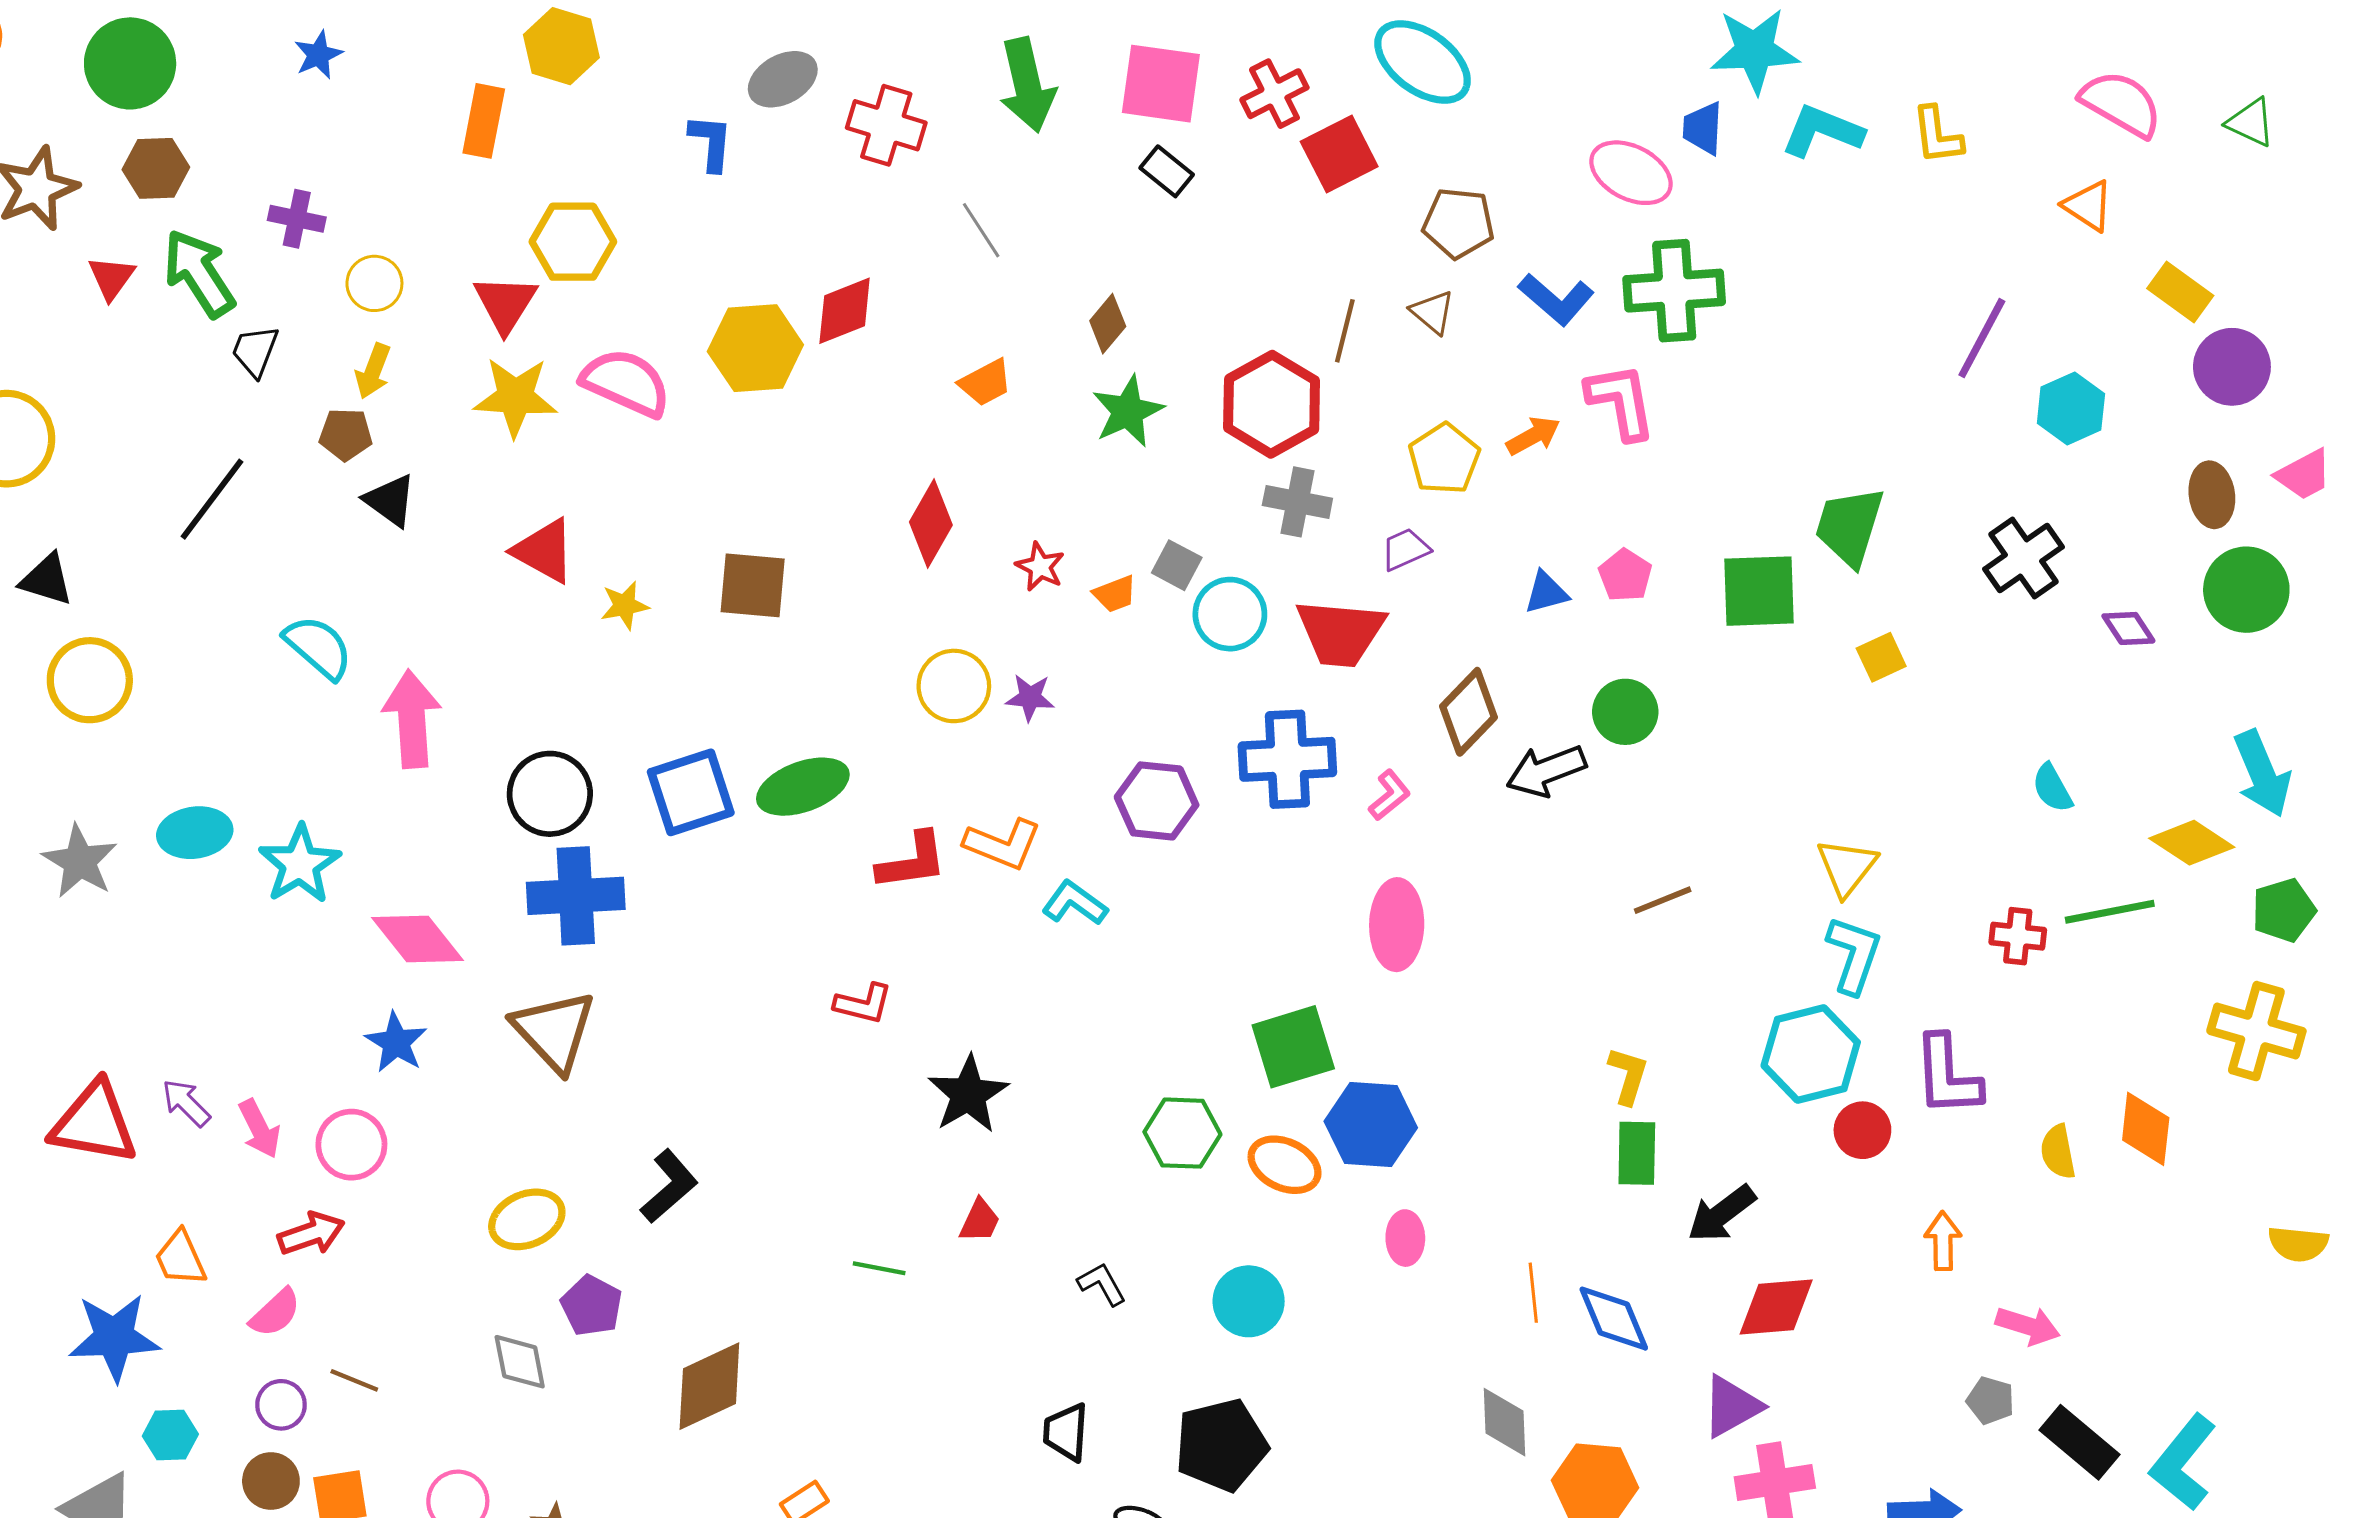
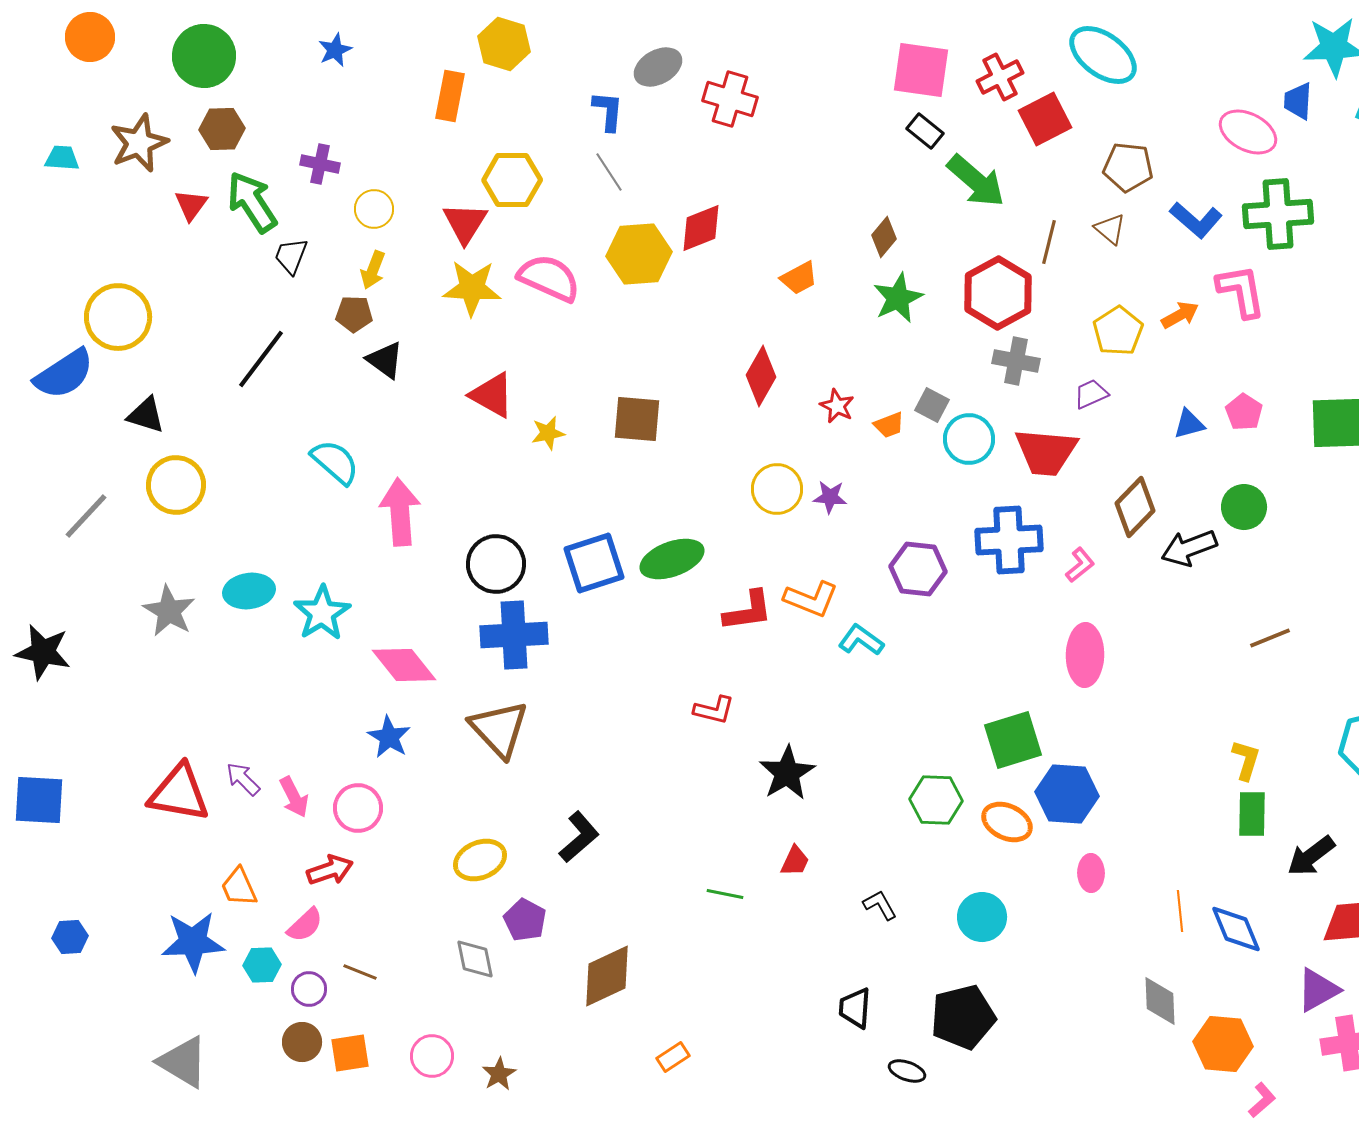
green arrow: (1027, 85) -> (976, 181), moved, turned -36
gray line: (981, 230) -> (609, 172), moved
cyan hexagon: (170, 1435) -> (262, 965), moved

